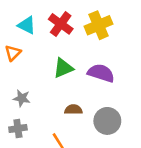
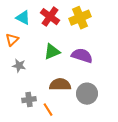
gray star: (22, 98) -> (19, 66), moved
brown semicircle: (73, 110) -> (60, 85), size x1.5
gray cross: (18, 128) -> (29, 100), moved

